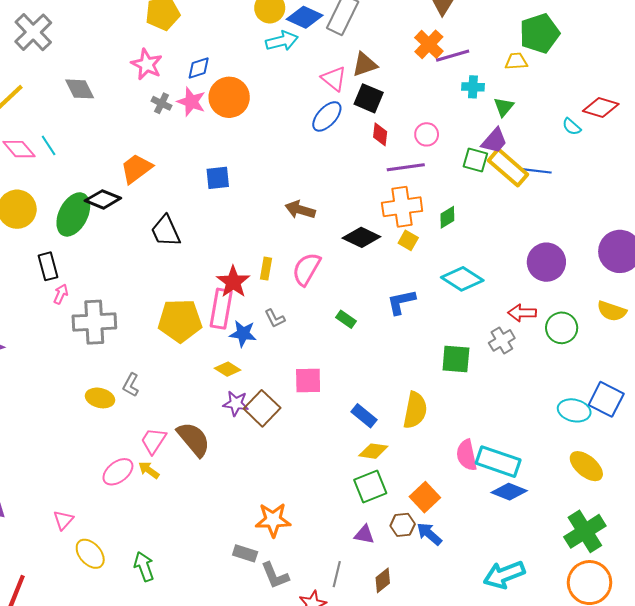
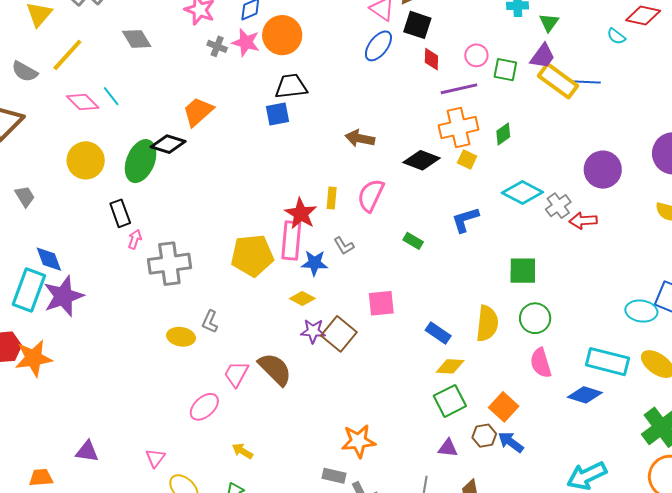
green square: (475, 160) -> (505, 70), moved
black trapezoid: (166, 231) -> (291, 86), moved, turned 112
green circle: (562, 328) -> (535, 318), moved
gray cross: (502, 340) -> (558, 206), moved
cyan rectangle: (498, 462) -> (607, 362), moved
yellow arrow: (149, 470) -> (242, 451), moved

